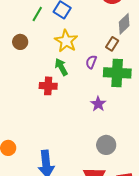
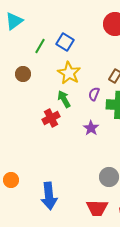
red cross: (48, 86) -> (51, 118), turned -30
purple star: (98, 104) -> (91, 128), moved

